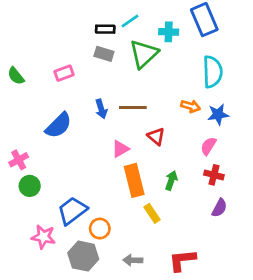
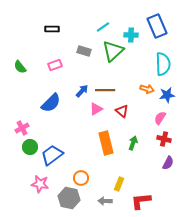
black rectangle: (105, 29) -> (52, 29), moved
blue arrow: (101, 109) -> (82, 91), turned -120
pink triangle: (120, 149) -> (96, 109), moved
blue trapezoid: (72, 211) -> (52, 155), moved
yellow rectangle: (152, 213) -> (119, 184), moved, turned 56

